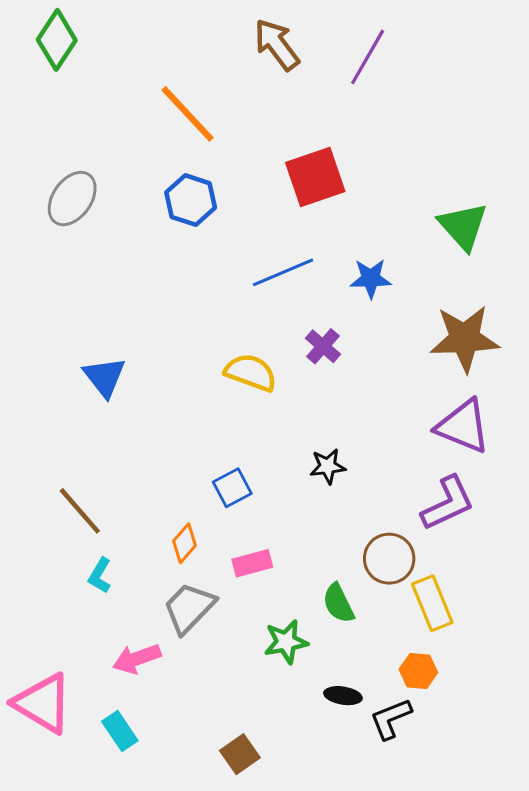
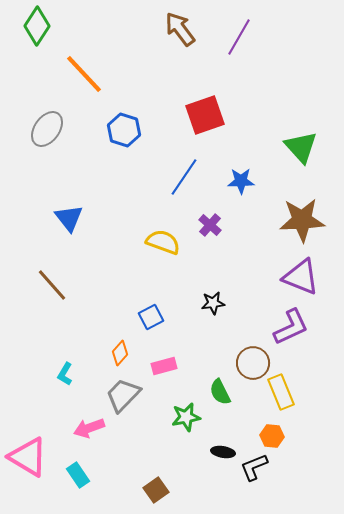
orange line: (188, 114) -> (84, 74), moved
blue line: (283, 272) -> (184, 177), turned -33
blue triangle: (104, 377) -> (69, 218), moved
brown line: (80, 511) -> (52, 285), moved

